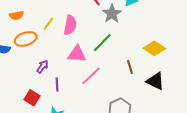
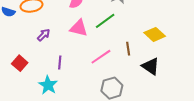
pink line: (91, 76) -> (101, 57), moved
purple line: (57, 84) -> (60, 62), moved
red square: (32, 98) -> (20, 63), moved

